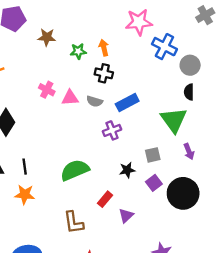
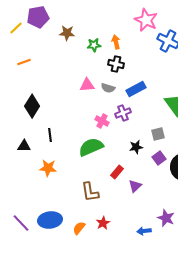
pink star: (139, 22) -> (146, 20), turned 30
pink cross: (47, 90) -> (102, 121), moved
black line: (25, 167) -> (50, 135), moved

